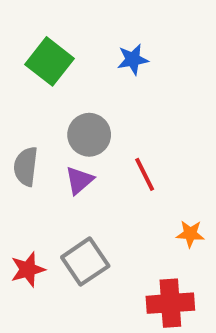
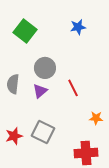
blue star: (133, 59) -> (78, 27), moved
gray square: (85, 262) -> (43, 132), turned -30

